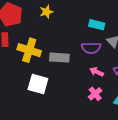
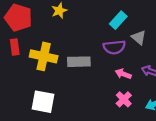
cyan rectangle: (97, 25) -> (118, 20), turned -56
white square: (38, 84) -> (43, 102), moved

